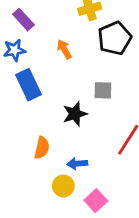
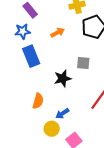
orange arrow: (64, 49) -> (58, 33), turned 88
blue arrow: (77, 164) -> (62, 114), turned -32

